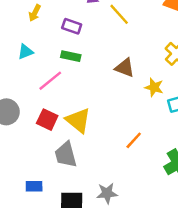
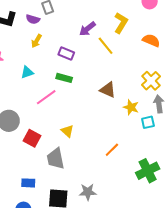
red square: (47, 120) -> (32, 138), moved
yellow triangle: (78, 120) -> (67, 131), size x0.6

